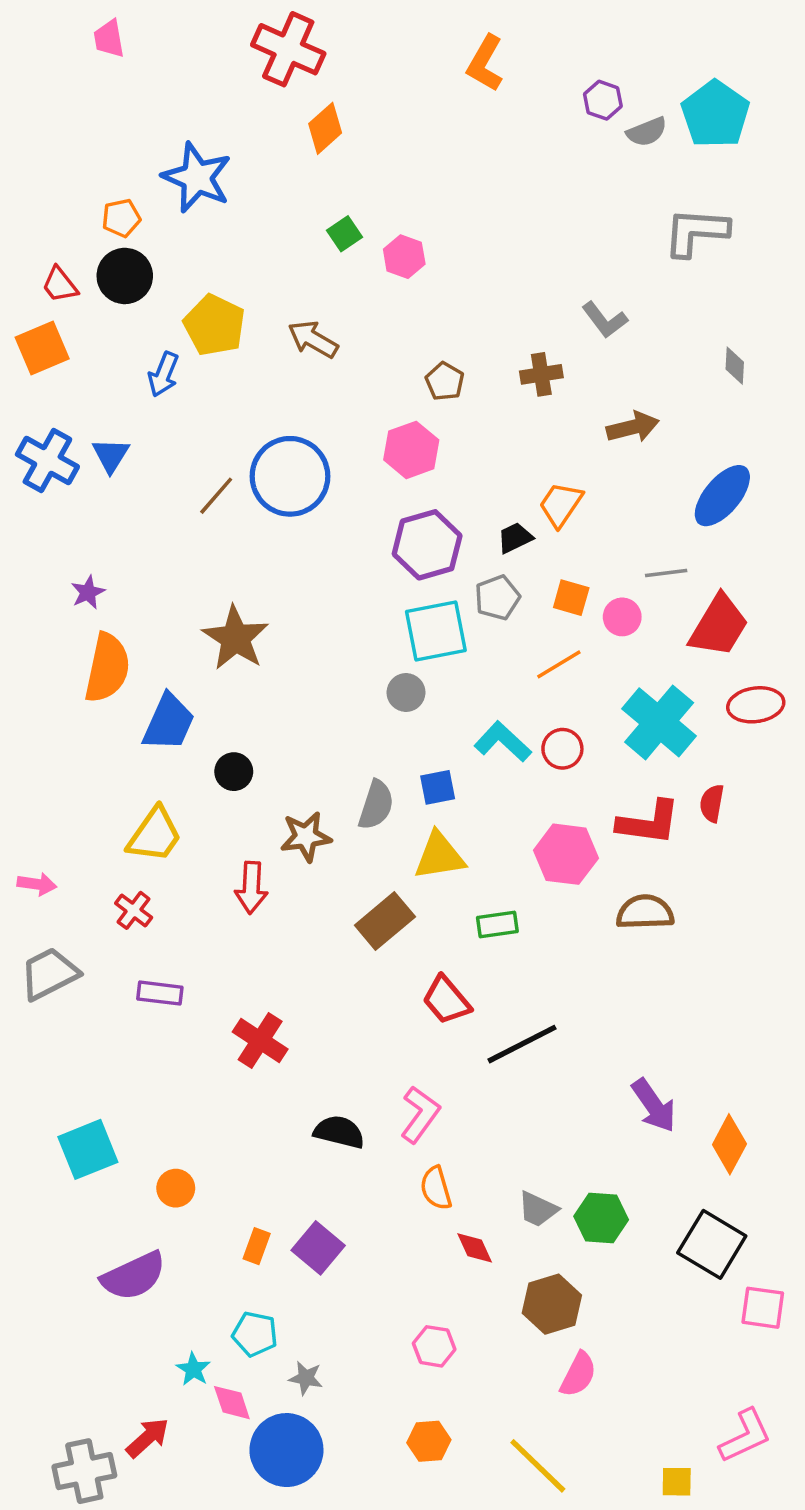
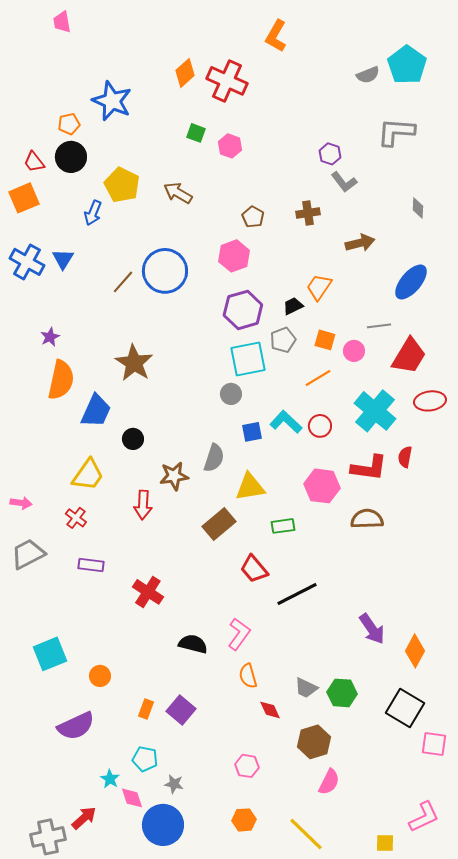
red cross: (288, 49) -> (227, 81), moved
purple hexagon: (603, 100) -> (330, 154), moved
green square: (344, 234) -> (196, 133), turned -36
blue square: (438, 787) -> (252, 432), moved

